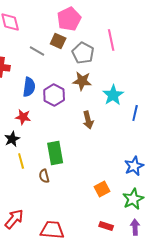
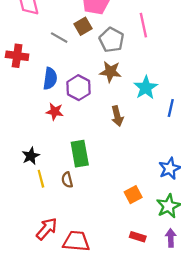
brown square: (58, 41) -> (83, 26), turned 35
red star: (23, 117) -> (55, 112), moved
black star: (12, 139) -> (31, 156), moved
yellow line: (21, 161) -> (41, 179), moved
red arrow: (14, 219) -> (47, 229), moved

